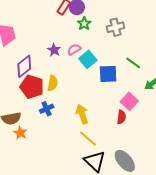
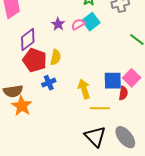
cyan square: (88, 59) -> (91, 22), moved
blue square: (108, 74) -> (113, 81), moved
orange star: (20, 133) -> (22, 106), size x1.5
yellow line: (88, 139) -> (100, 108), moved, turned -42

